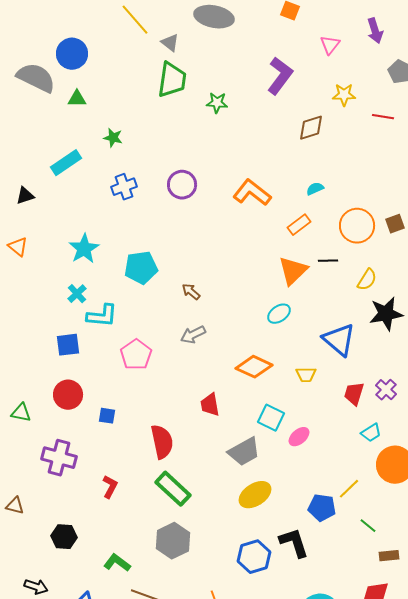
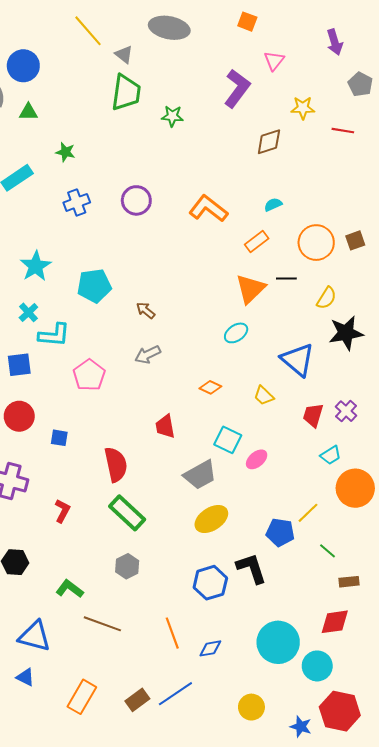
pink triangle: (330, 45) -> (274, 61), moved
orange diamond: (254, 367) -> (210, 387), size x0.6
yellow trapezoid: (306, 375) -> (264, 396), turned 45
gray hexagon: (173, 541) -> (127, 566), size x0.7

